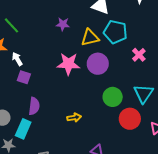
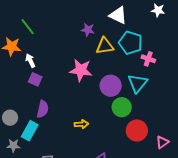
purple star: (63, 24) -> (88, 30), moved
pink cross: (139, 55) -> (148, 59), moved, turned -32
purple circle: (98, 64) -> (111, 86), moved
cyan triangle: (143, 94) -> (138, 83), moved

